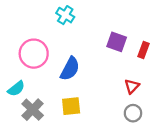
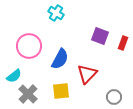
red triangle: (132, 86) -> (87, 74), moved, size x1.5

